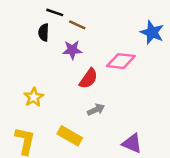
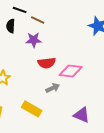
pink diamond: (121, 61) -> (71, 71), moved
red semicircle: (88, 79) -> (47, 63), turned 48

